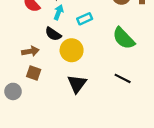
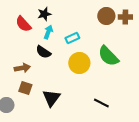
yellow circle: (72, 50) -> (79, 63), moved
black line: (123, 78) -> (101, 103), moved
black triangle: (77, 84) -> (51, 98), moved

